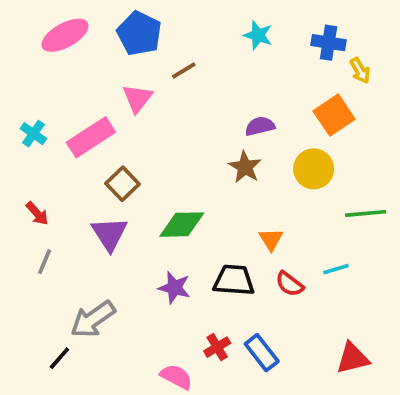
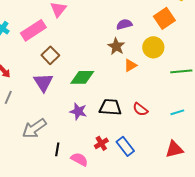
orange triangle: (271, 239) -> (130, 65), moved, turned 32
cyan line: (336, 269) -> (177, 112), moved
black line: (59, 358) -> (57, 149), moved, turned -32

